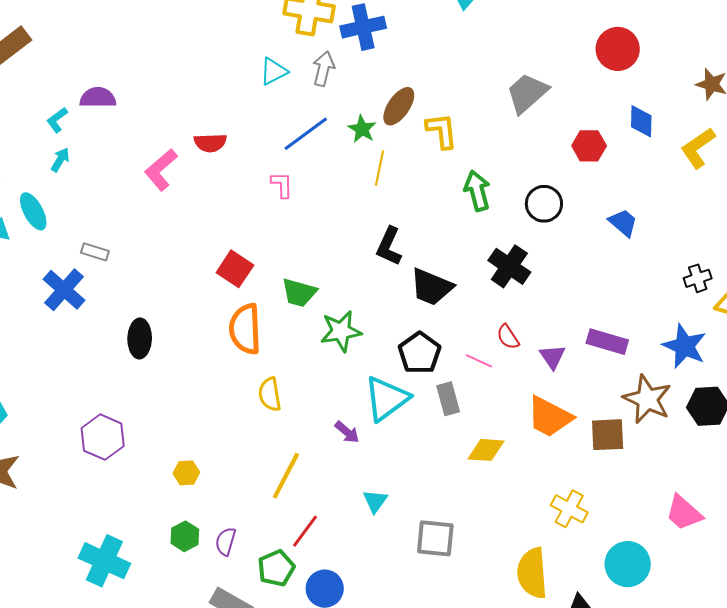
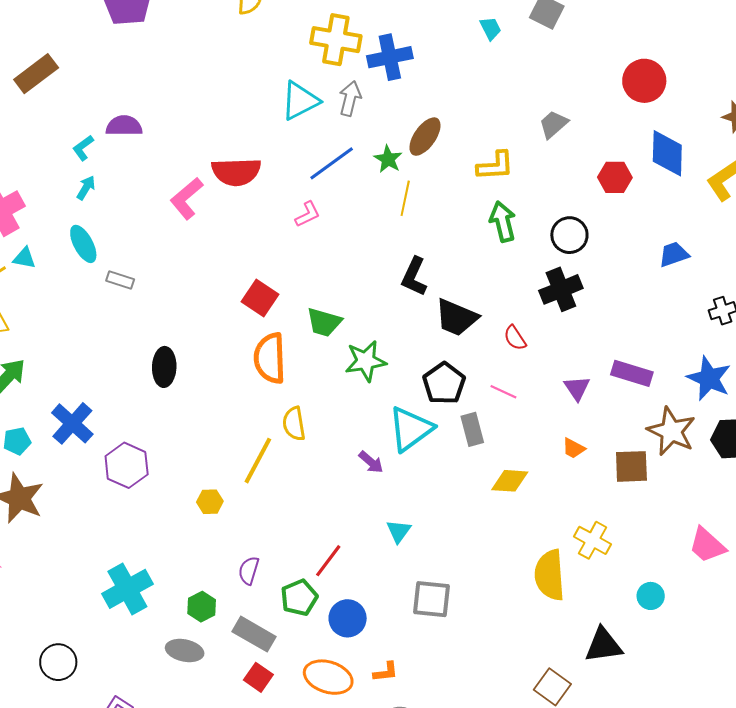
cyan triangle: (274, 71) -> (300, 101), size x1.4
gray trapezoid: (527, 93) -> (553, 124), size x0.7
blue diamond: (641, 121) -> (667, 153), size x1.4
yellow L-shape: (442, 131) -> (495, 166), moved, turned 93
red semicircle: (210, 143) -> (236, 172), size x1.5
pink L-shape: (282, 185) -> (308, 214), turned 64
cyan ellipse: (33, 211) -> (83, 244), moved
blue trapezoid: (623, 223) -> (674, 254), moved, turned -60
black cross: (509, 266) -> (561, 289), moved, turned 33
blue cross: (64, 290) -> (72, 423), moved
red semicircle: (508, 337) -> (515, 338), moved
orange trapezoid: (550, 417) -> (574, 448), size x0.5
yellow line: (286, 476) -> (258, 461), moved
green hexagon: (185, 536) -> (202, 607), moved
gray square: (435, 538) -> (432, 599), moved
cyan cross: (104, 561) -> (127, 589), turned 36
cyan circle: (628, 564) -> (651, 596), size x0.6
yellow semicircle: (532, 573) -> (550, 575), moved

